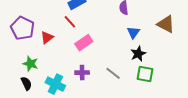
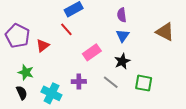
blue triangle: (133, 32) -> (123, 36), moved
pink rectangle: (84, 43) -> (92, 52), moved
black star: (138, 54) -> (122, 61), moved

